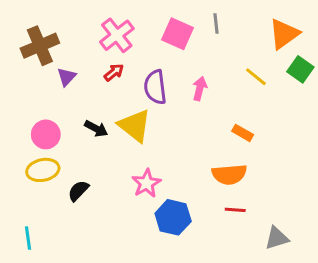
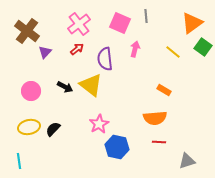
brown cross: (40, 46) -> (27, 31), turned -30
pink arrow: (200, 89) -> (135, 49), moved
yellow ellipse: (43, 170) -> (29, 127), moved

